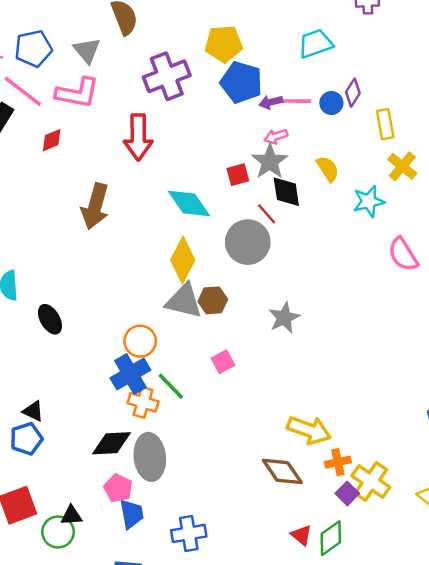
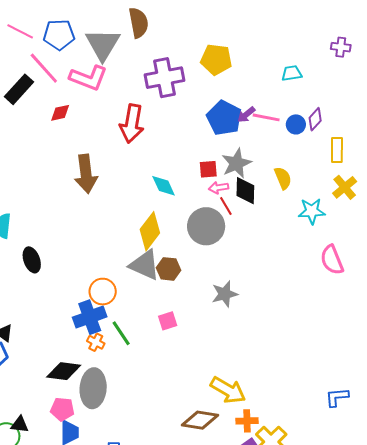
cyan trapezoid: (315, 44) -> (292, 73), size x0.7
gray triangle: (87, 50) -> (103, 44), size x1.5
blue pentagon: (241, 82) -> (224, 118), moved
purple arrow: (271, 102) -> (246, 115), turned -36
pink arrow: (276, 136) -> (219, 188), moved
cyan diamond: (189, 204) -> (164, 186), size x0.7
brown arrow: (95, 206) -> (86, 174), turned -33
orange cross: (143, 402) -> (96, 342), size x0.7
brown diamond: (282, 471) -> (200, 420), turned -57
pink pentagon: (118, 488) -> (62, 409), turned -30

